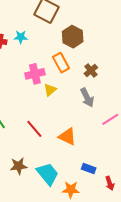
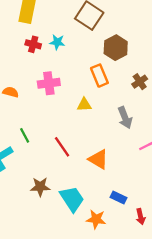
brown cross: (91, 70) -> (140, 82), moved
pink cross: (35, 74) -> (49, 83), moved
yellow triangle: (50, 90) -> (84, 105), turned 32

